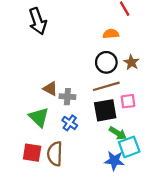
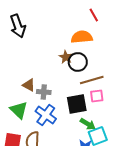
orange semicircle: (111, 34) -> (82, 37), size x1.5
brown star: (131, 62) -> (66, 57), moved
brown line: (106, 86) -> (92, 80), moved
blue cross: (70, 123) -> (46, 115), size x1.5

